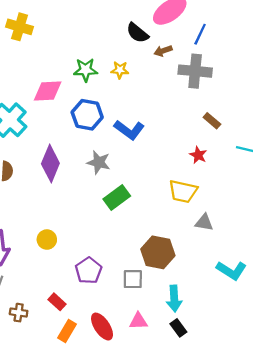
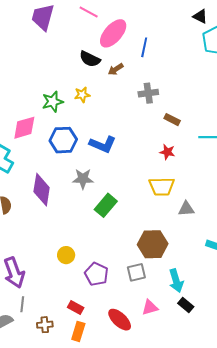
gray cross: (195, 71) -> (148, 93), moved, size x0.7
yellow circle: (47, 240) -> (66, 255), moved
orange rectangle: (67, 331) -> (78, 331), moved

